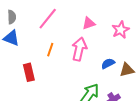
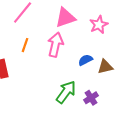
pink triangle: (89, 23) -> (65, 18), size x1.5

